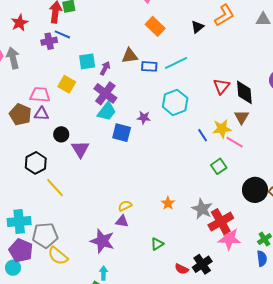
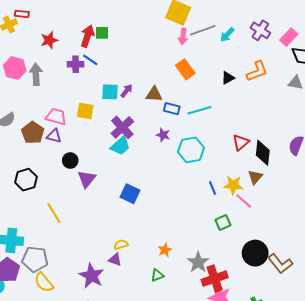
purple arrow: (105, 68) -> (127, 91), moved
yellow square: (67, 84) -> (85, 111), turned -30
purple star: (144, 118) -> (163, 135), moved
blue square: (122, 133) -> (130, 194), moved
black hexagon: (36, 163) -> (26, 180), moved
green triangle: (157, 244) -> (157, 275), moved

